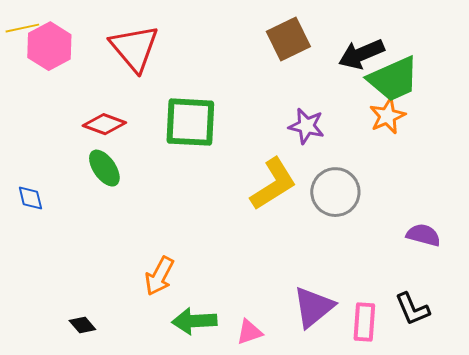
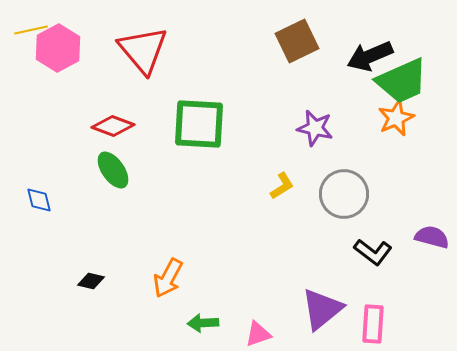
yellow L-shape: (273, 184) -> (282, 186), size x0.5
black L-shape: (412, 309) -> (373, 252), moved, turned -30
green arrow: (194, 321) -> (203, 323), size x0.7
black diamond: (82, 325) -> (91, 281), moved, turned -36

